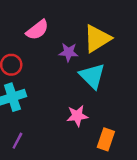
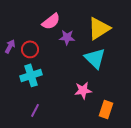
purple star: (68, 52) -> (67, 37), moved

